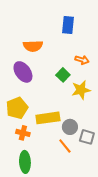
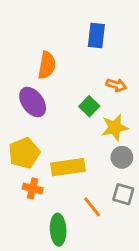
orange semicircle: (33, 46) -> (47, 65), turned -78
gray circle: (70, 127) -> (122, 157), moved
green ellipse: (25, 162) -> (58, 230), moved

